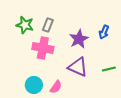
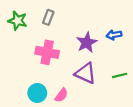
green star: (25, 25) -> (18, 21), moved
gray rectangle: (48, 25) -> (48, 17), moved
blue arrow: (104, 32) -> (114, 35), turned 56

